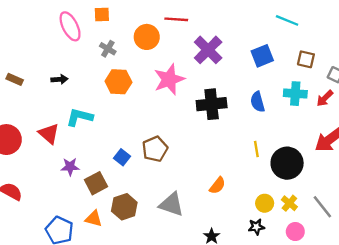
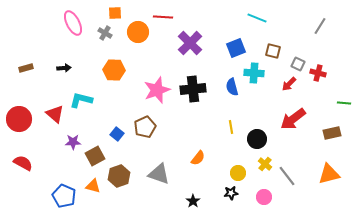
orange square: (102, 15) -> (115, 13), moved
gray cross: (108, 49) -> (105, 33), moved
brown rectangle: (15, 79) -> (26, 68), turned -40
pink star: (169, 79) -> (157, 90), moved
cyan cross: (295, 94) -> (254, 73), moved
black circle: (287, 163) -> (257, 139), size x0.7
yellow cross: (289, 203) -> (265, 164), moved

